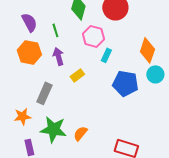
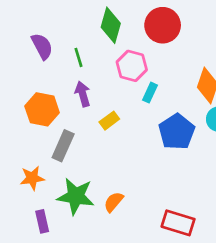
orange hexagon: (29, 52) -> (42, 109), moved
blue pentagon: (125, 83) -> (177, 132), turned 30

